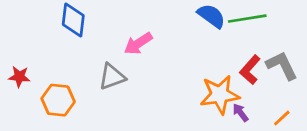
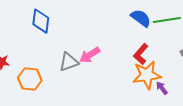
pink arrow: (138, 43) -> (90, 55), moved
red L-shape: (250, 70) -> (141, 54), moved

